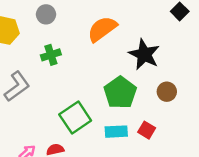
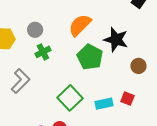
gray circle: (46, 14) -> (35, 30), moved
green pentagon: (120, 93) -> (90, 57), moved

